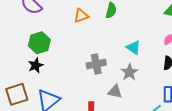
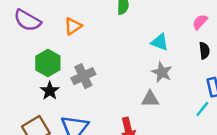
orange triangle: (81, 16) -> (73, 26), moved
gray cross: (96, 64) -> (83, 76), moved

